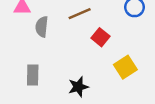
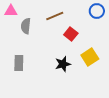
black star: (78, 87) -> (63, 64), moved

